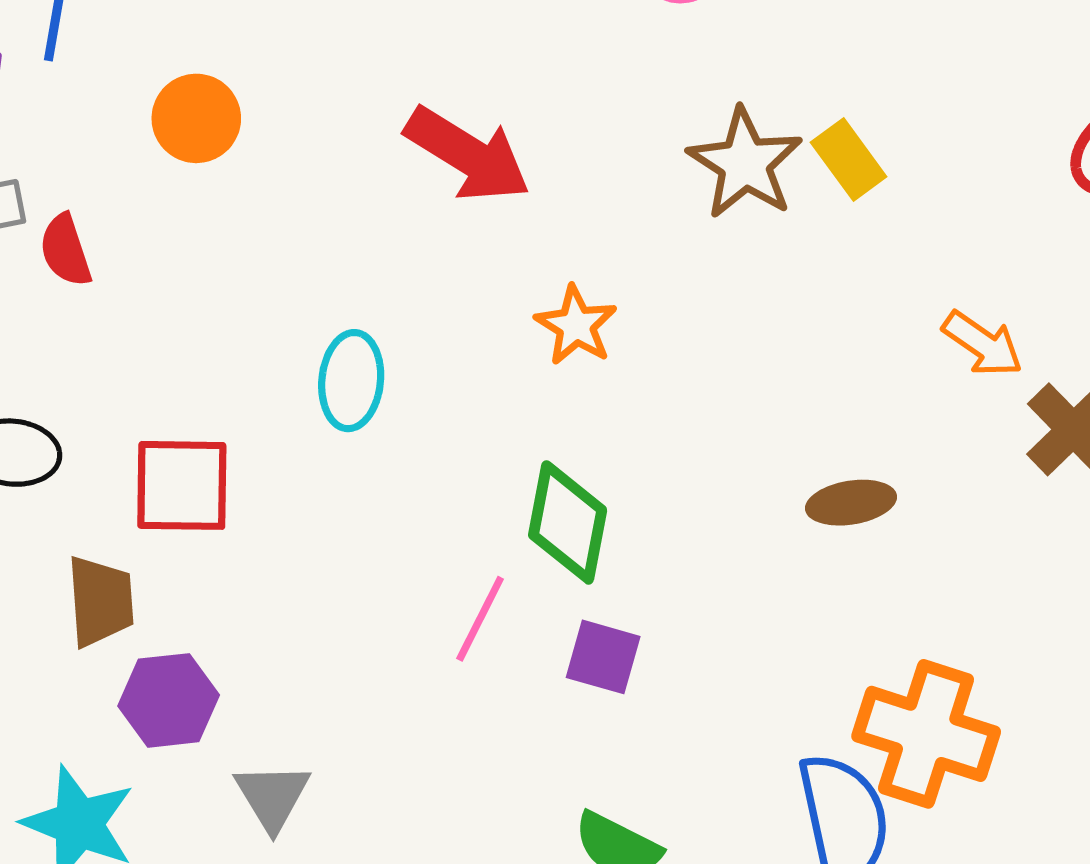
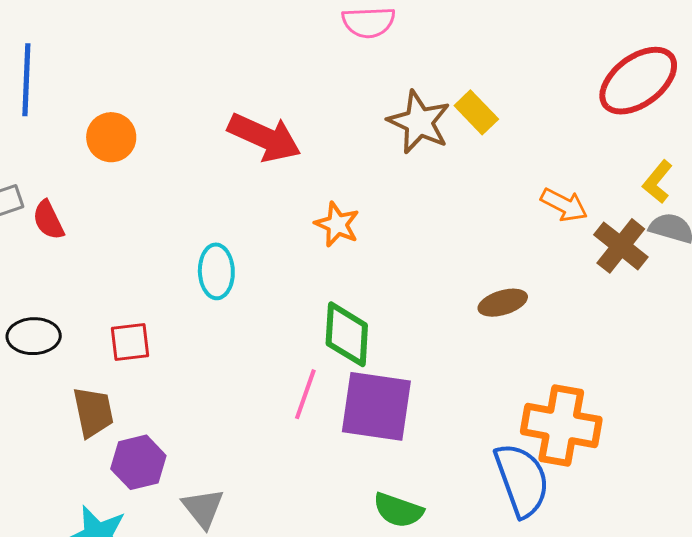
red square: (182, 485) -> (130, 342), size x0.7
purple square: (603, 657) -> (376, 406), size x1.8

